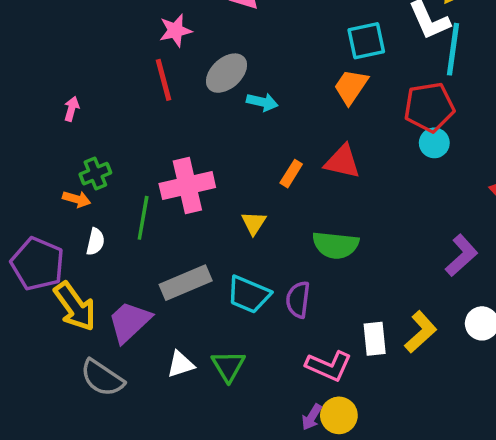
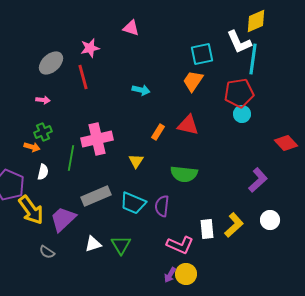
gray ellipse: (227, 73) -> (51, 63), moved
pink arrow: (72, 109) -> (43, 100), moved, turned 80
gray semicircle: (102, 378) -> (47, 252), size x0.6

